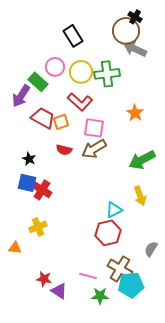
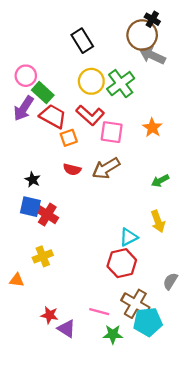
pink circle: (55, 67) -> (26, 76), moved
green cross: (107, 74) -> (121, 84), turned -30
red trapezoid: (43, 118) -> (53, 116), moved
pink square: (94, 128) -> (112, 132), moved
green arrow: (142, 160) -> (160, 181), size x0.6

